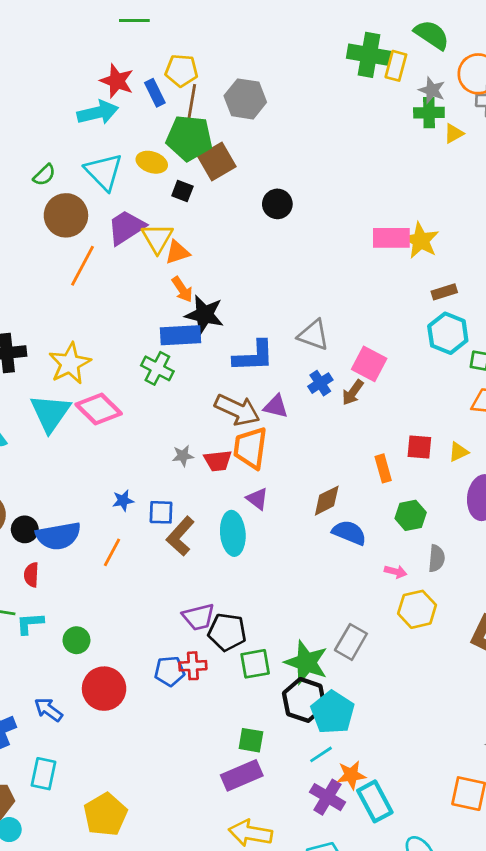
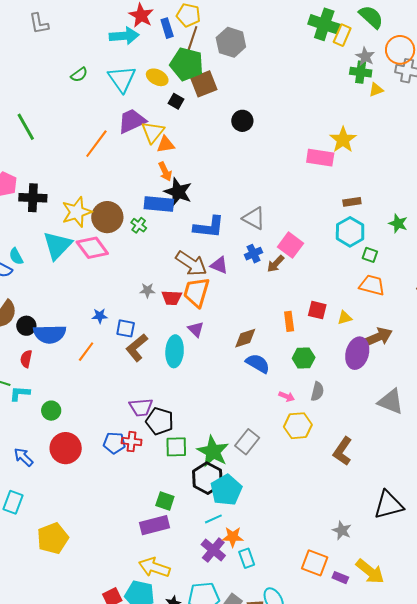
brown circle: (66, 215) -> (107, 217), moved
yellow star: (421, 241) -> (343, 140), moved
green cross: (157, 368) -> (139, 225), size x0.7
cyan rectangle: (375, 801) -> (247, 558), size x0.7

